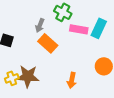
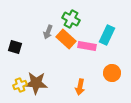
pink rectangle: (79, 29) -> (87, 46), moved
orange rectangle: (48, 43) -> (66, 39), moved

